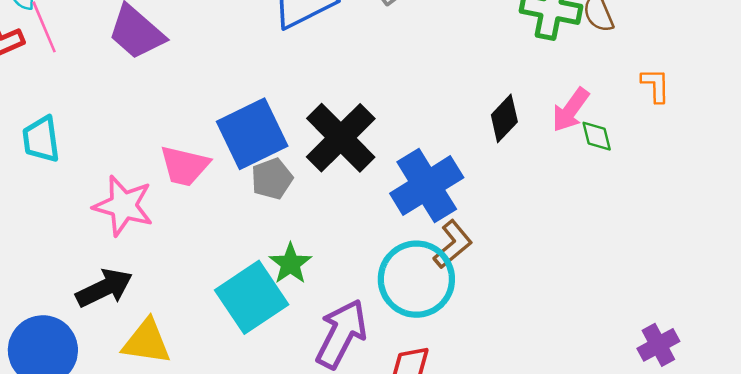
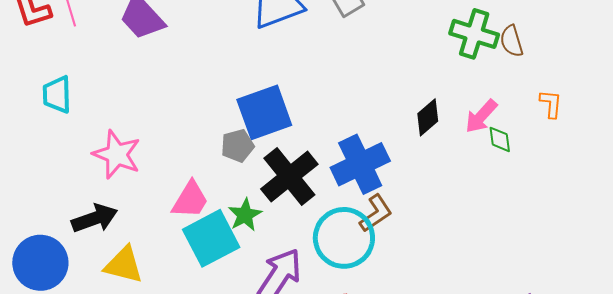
blue square: (252, 134) -> (264, 112), moved
black cross: (341, 138) -> (289, 177), moved
pink trapezoid: (185, 166) -> (190, 200), moved, turned -78

